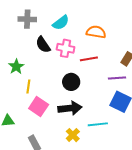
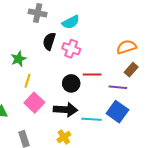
orange semicircle: (96, 32) -> (126, 47), moved, turned -36
black semicircle: (43, 45) -> (49, 41), turned 42
red line: (89, 59) -> (92, 74), moved
cyan line: (98, 124) -> (91, 119), moved

